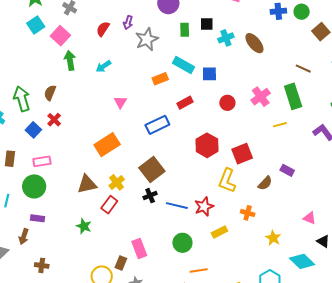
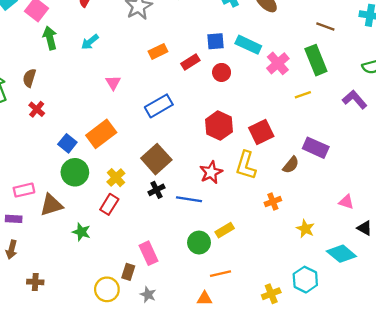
cyan rectangle: (183, 65) -> (248, 45), moved
red rectangle: (185, 103) -> (190, 62), moved
red circle: (227, 103) -> (222, 72), moved
blue square: (33, 130) -> (67, 143), moved
pink rectangle: (42, 161) -> (24, 190), moved
purple rectangle: (287, 170) -> (316, 148), size x1.5
brown triangle: (87, 184) -> (51, 205), moved
green circle: (34, 186) -> (75, 172), moved
red star: (204, 207) -> (211, 172), moved
orange cross: (248, 213) -> (273, 202), turned -32
purple rectangle: (38, 218) -> (14, 219), moved
yellow rectangle: (219, 232) -> (225, 230), moved

